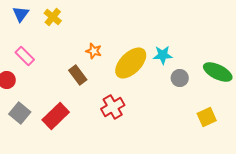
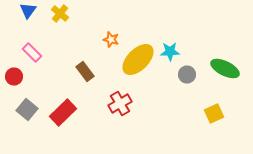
orange star: (94, 51) -> (111, 40), moved

